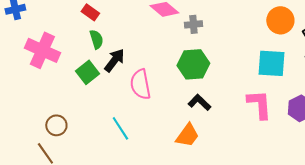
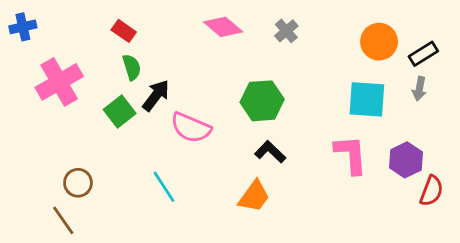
gray cross: (193, 24) -> (286, 31), moved, turned -36
pink cross: (42, 50) -> (59, 82), turned 36
pink semicircle: (140, 84) -> (191, 128), turned -56

